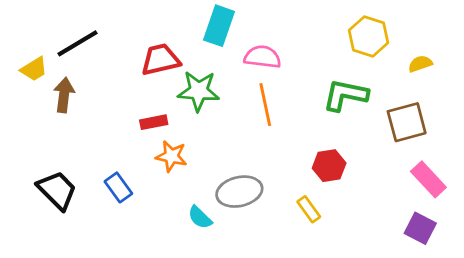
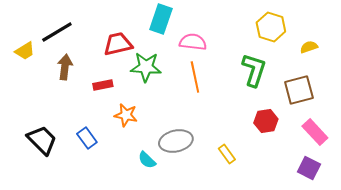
brown arrow: (64, 95) -> (65, 67), moved
green L-shape: (345, 95) -> (254, 70), turned 96
red rectangle: (154, 122) -> (103, 85), moved
red hexagon: (329, 166) -> (266, 121), moved

